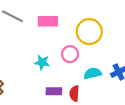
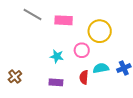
purple rectangle: (54, 91) -> (56, 82), moved
red semicircle: (74, 94) -> (84, 77), moved

